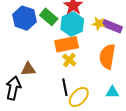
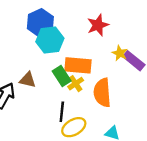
green rectangle: (49, 17) -> (62, 76), moved
cyan hexagon: (72, 24) -> (50, 40), moved
orange semicircle: (107, 57) -> (102, 93), moved, turned -30

